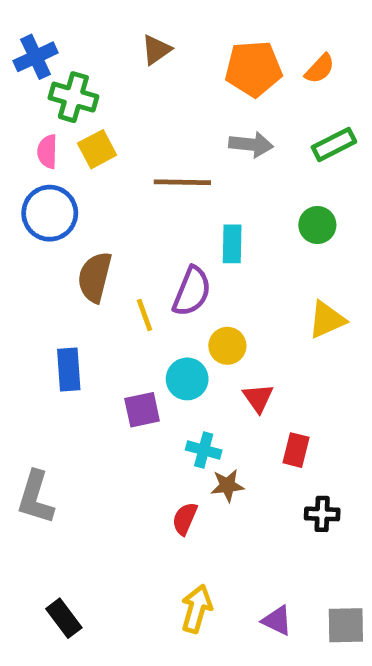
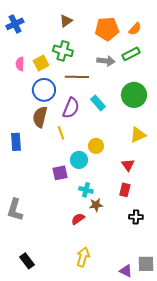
green cross: (73, 97) -> (63, 51), moved
green rectangle: (334, 144) -> (131, 54), moved
blue circle: (50, 213) -> (44, 90), moved
green circle: (317, 225) -> (134, 95), size x1.6
cyan rectangle: (232, 244) -> (98, 103), turned -42
purple semicircle: (192, 291) -> (71, 108), moved
blue rectangle: (69, 369) -> (16, 142), moved
red triangle: (258, 398) -> (128, 165), moved
red semicircle: (185, 519) -> (78, 219), turned 32
purple triangle: (277, 621) -> (126, 271), moved

